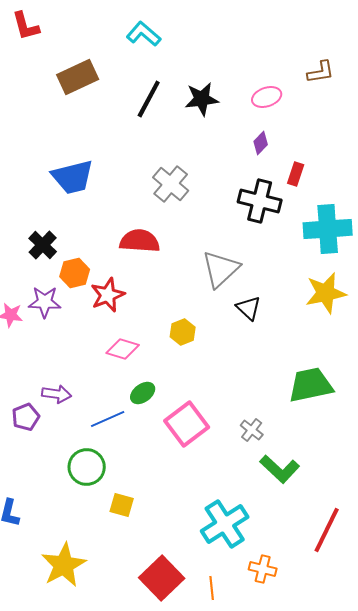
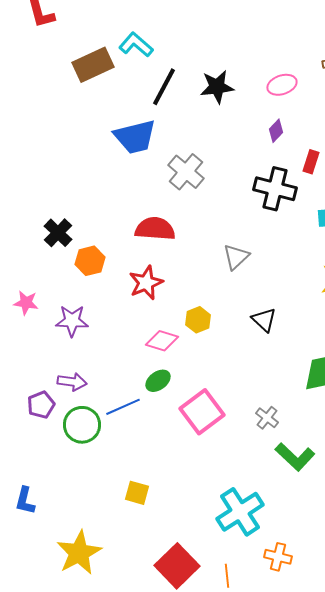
cyan L-shape: (144, 34) -> (136, 45), moved
blue trapezoid: (73, 177) -> (135, 137), moved
gray triangle: (221, 269) -> (236, 257), size x0.7
red star: (108, 295) -> (146, 283), moved
purple star: (45, 302) -> (72, 321), moved
black triangle: (249, 308) -> (264, 320), moved
pink diamond: (123, 349) -> (162, 341), moved
green circle: (87, 467) -> (82, 425), moved

